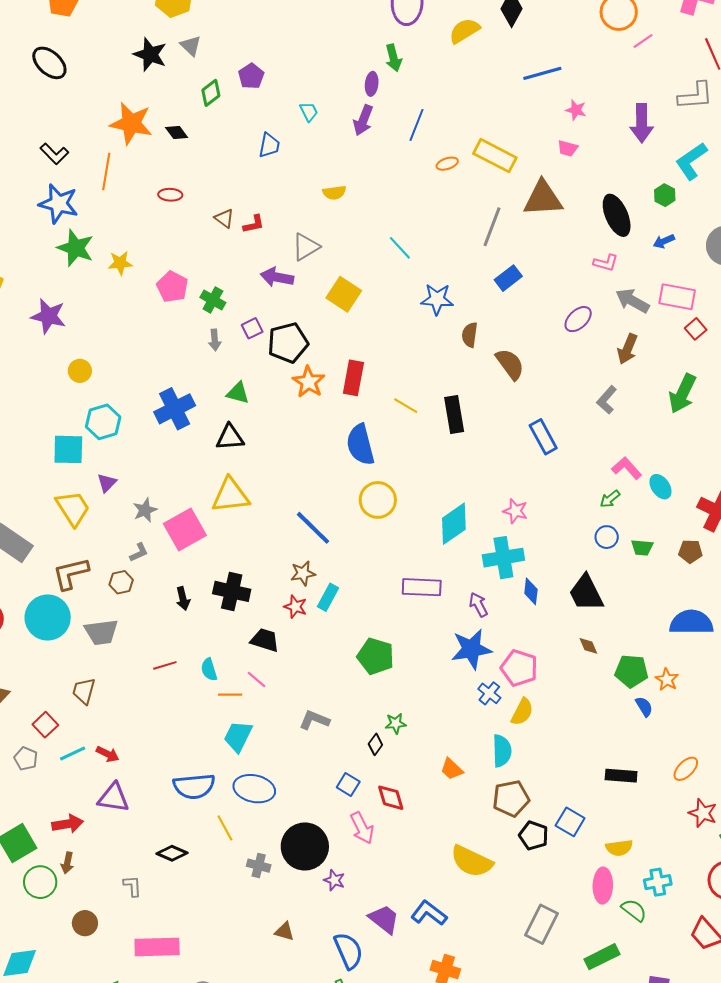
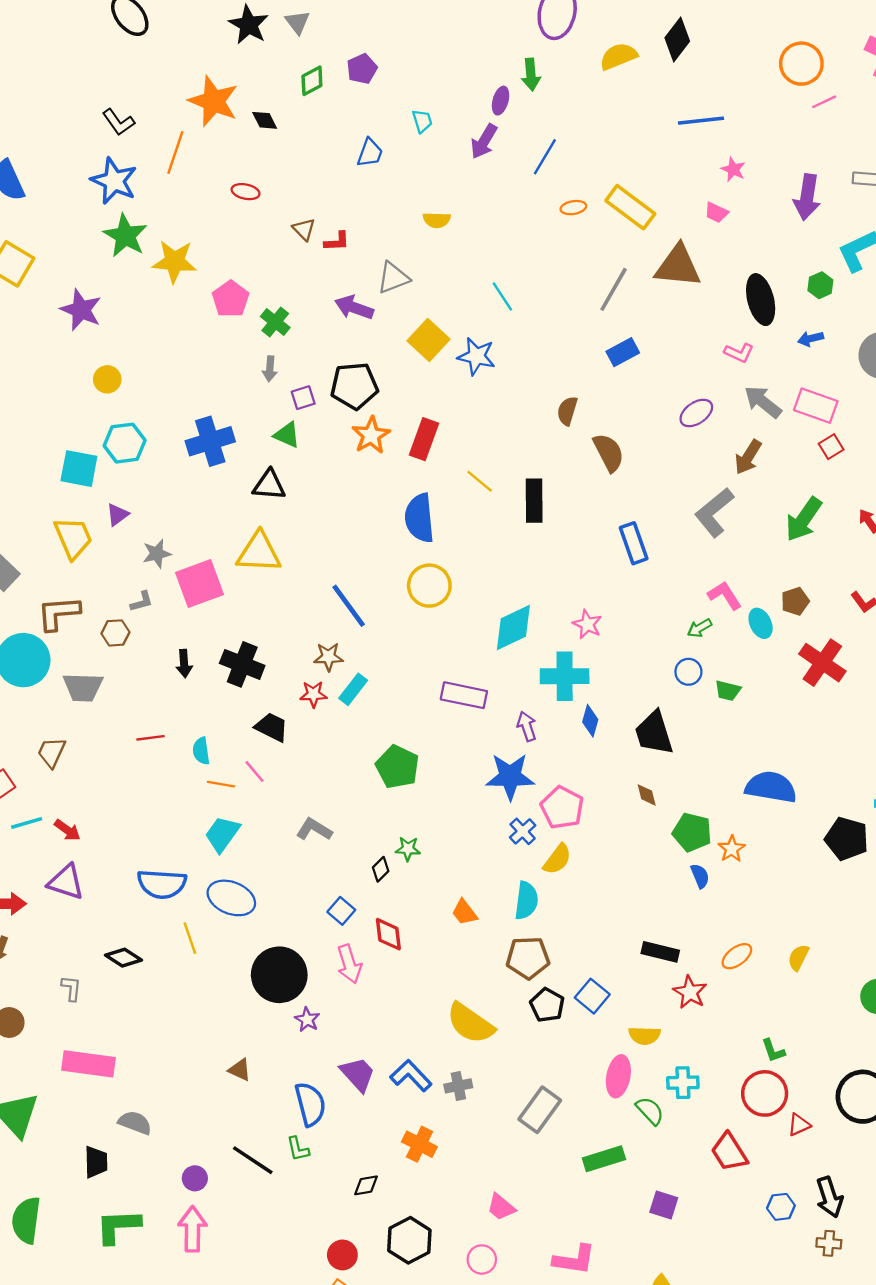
yellow star: (120, 263) -> (174, 262), size x1.5
blue star: (437, 299) -> (476, 356), moved
purple square: (252, 328) -> (303, 398), moved
gray L-shape: (607, 400) -> (714, 512), size x1.5
brown pentagon: (690, 551) -> (795, 601), moved, turned -30
red star: (295, 607) -> (313, 694), turned -30
red star: (703, 813) -> (690, 992), moved
gray cross: (259, 866) -> (458, 1086), moved, turned -35

